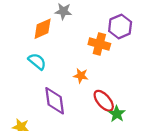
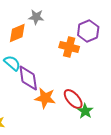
orange star: (81, 76) -> (45, 98), moved, size x1.5
purple diamond: (55, 101) -> (28, 78), moved

